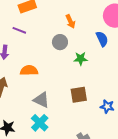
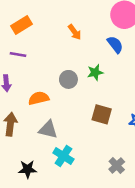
gray circle: (60, 42) -> (68, 79), moved
brown square: (79, 95) -> (102, 114), turned 36
gray triangle: (41, 100) -> (48, 130), moved

